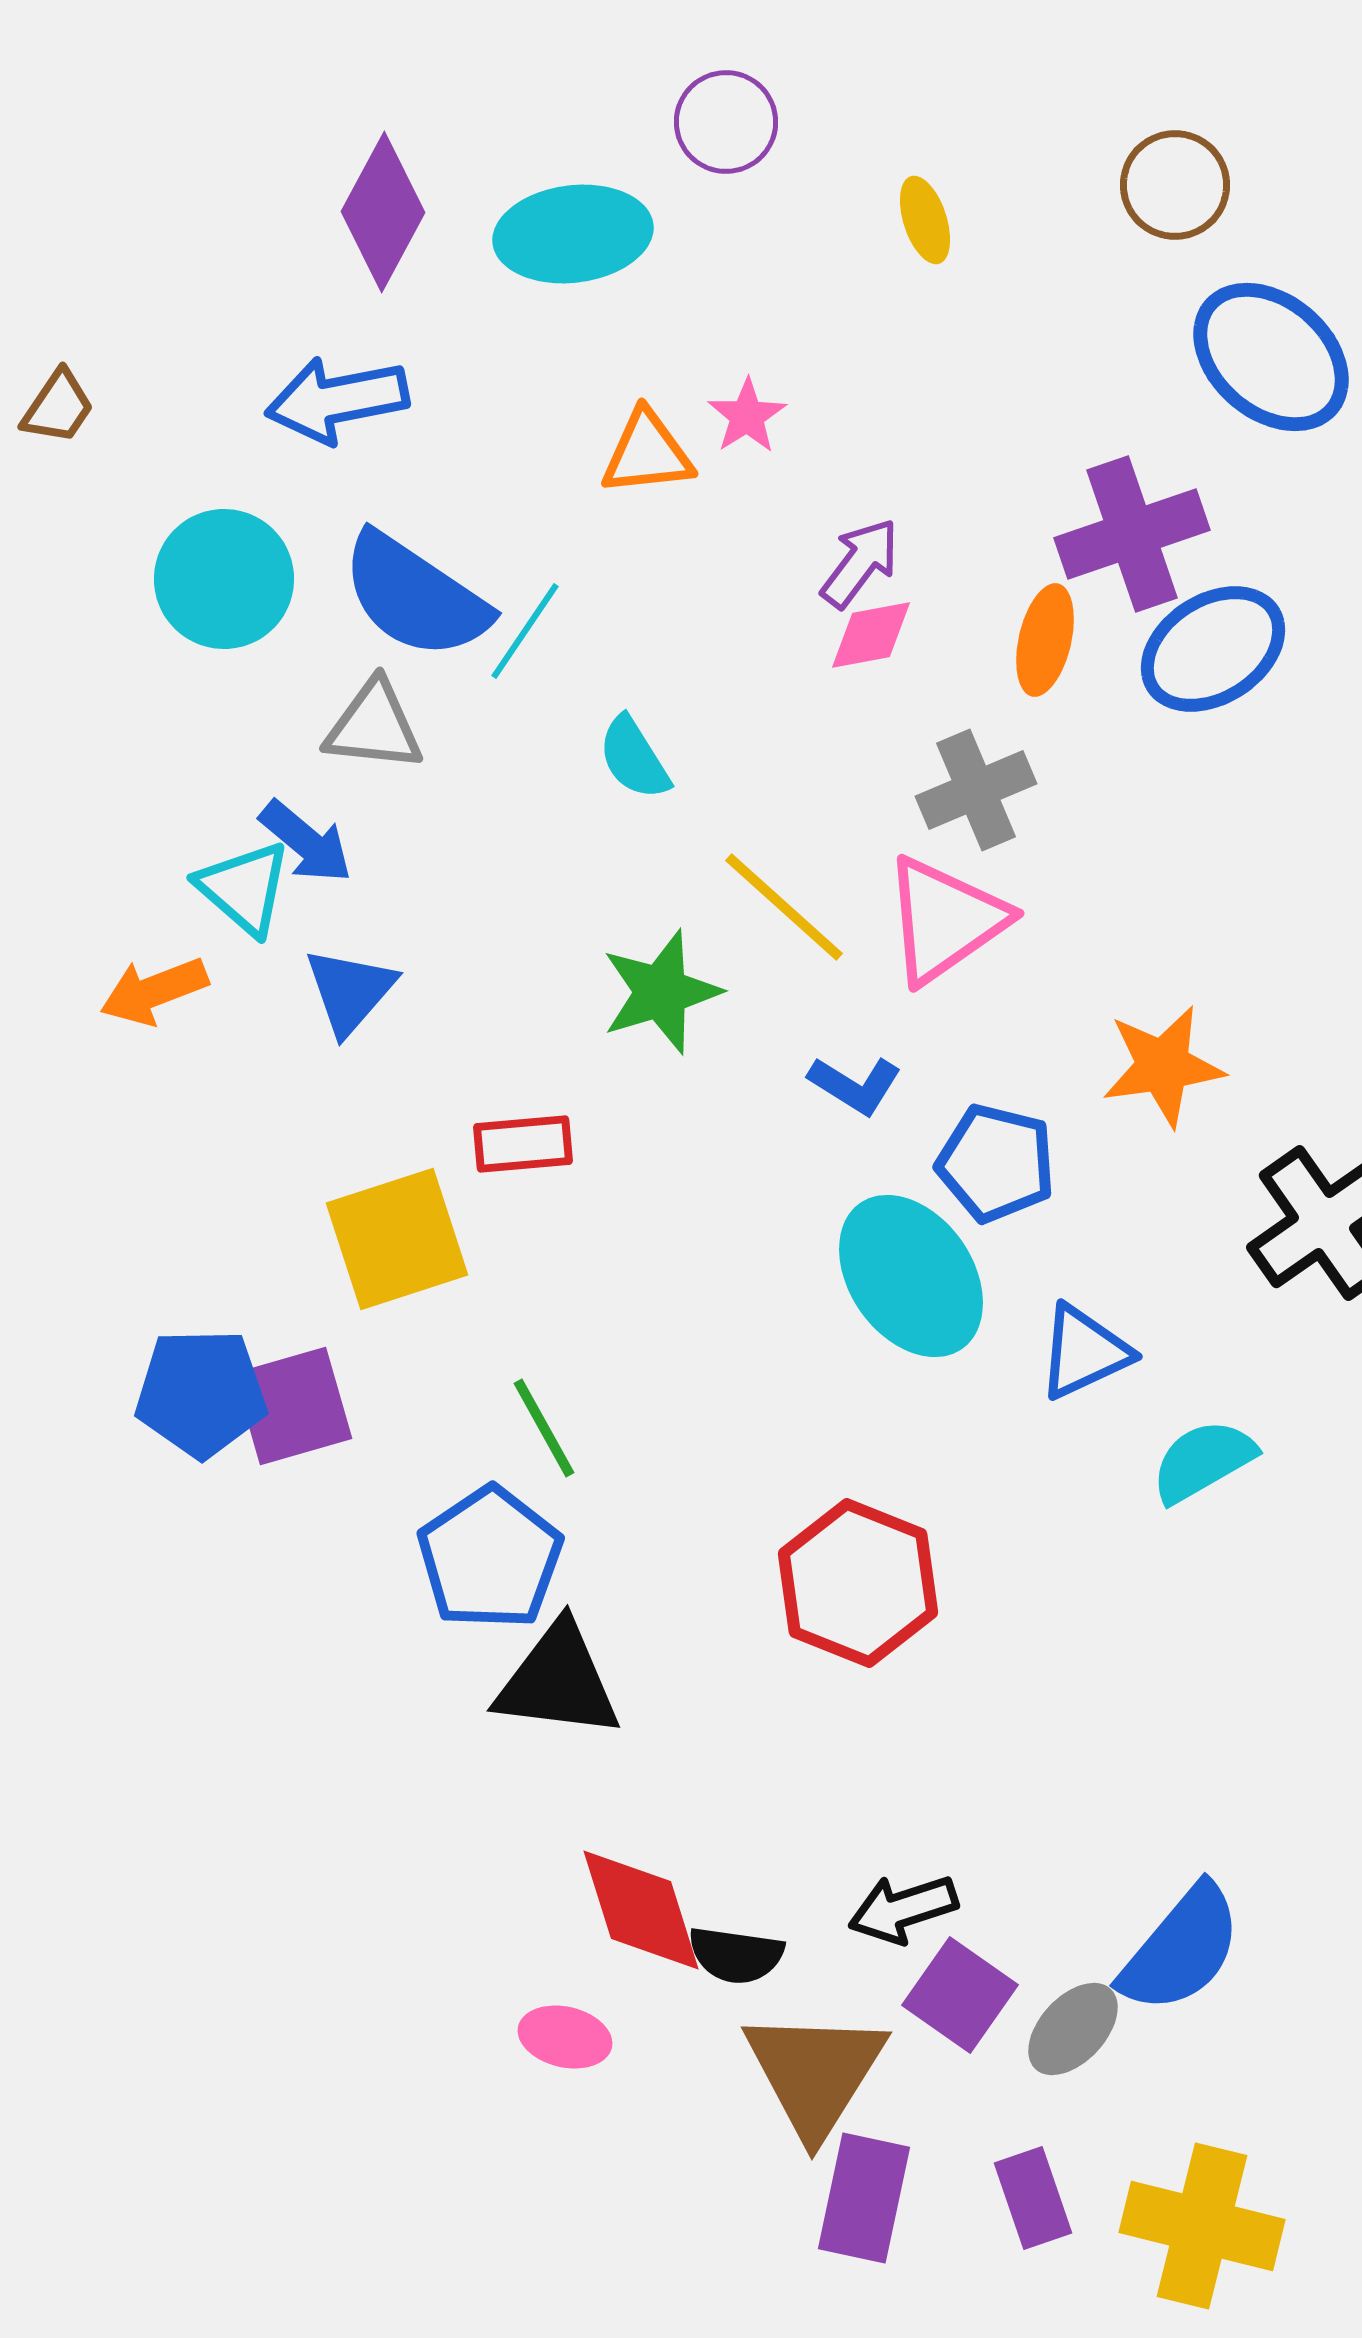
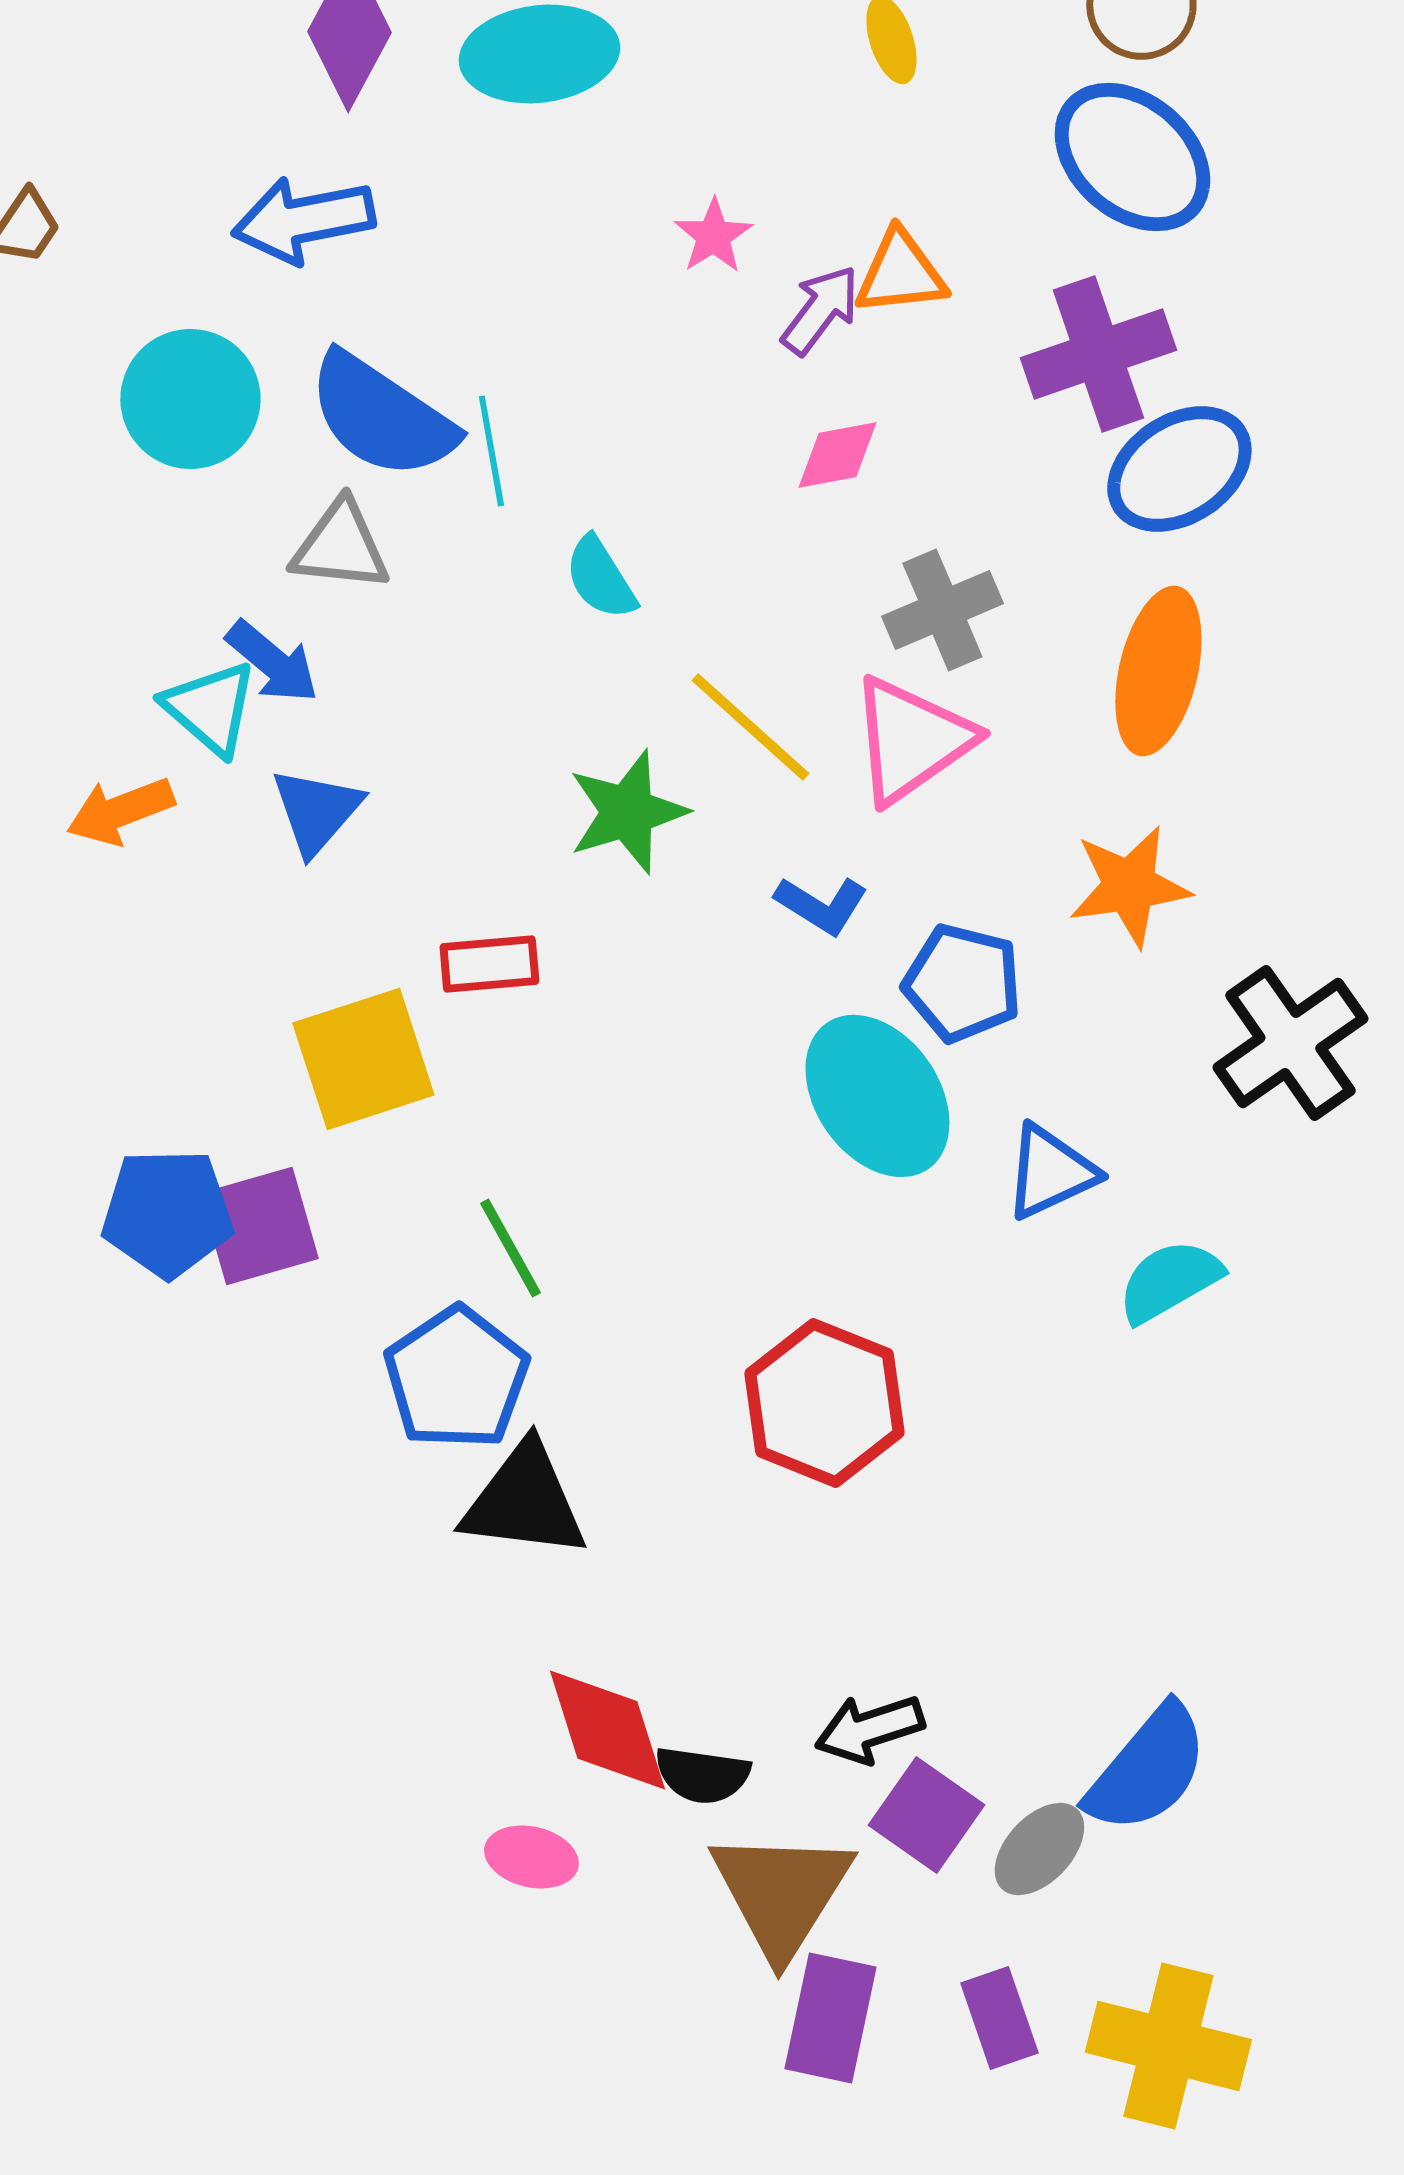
blue ellipse: (1271, 357) -> (1132, 157), moved
orange triangle: (647, 453) -> (900, 273), moved
purple arrow: (860, 563) -> (820, 310), moved
cyan line: (525, 631) -> (491, 451), turned -44
orange ellipse: (1045, 640) -> (1158, 671), moved, size x1.5

